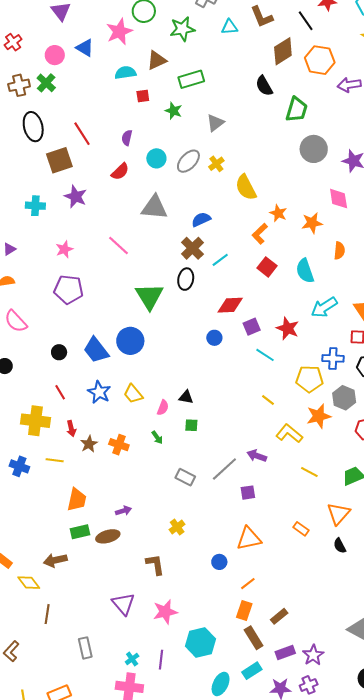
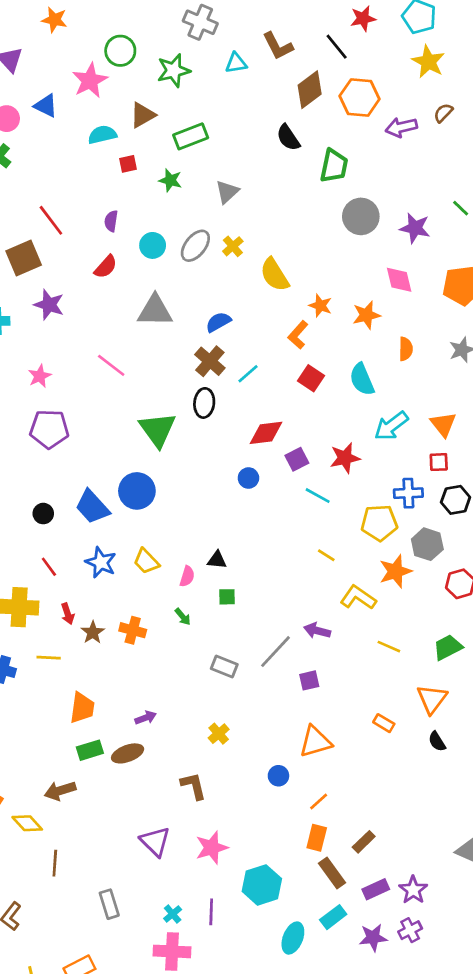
red star: (288, 328) -> (345, 458), turned -30

